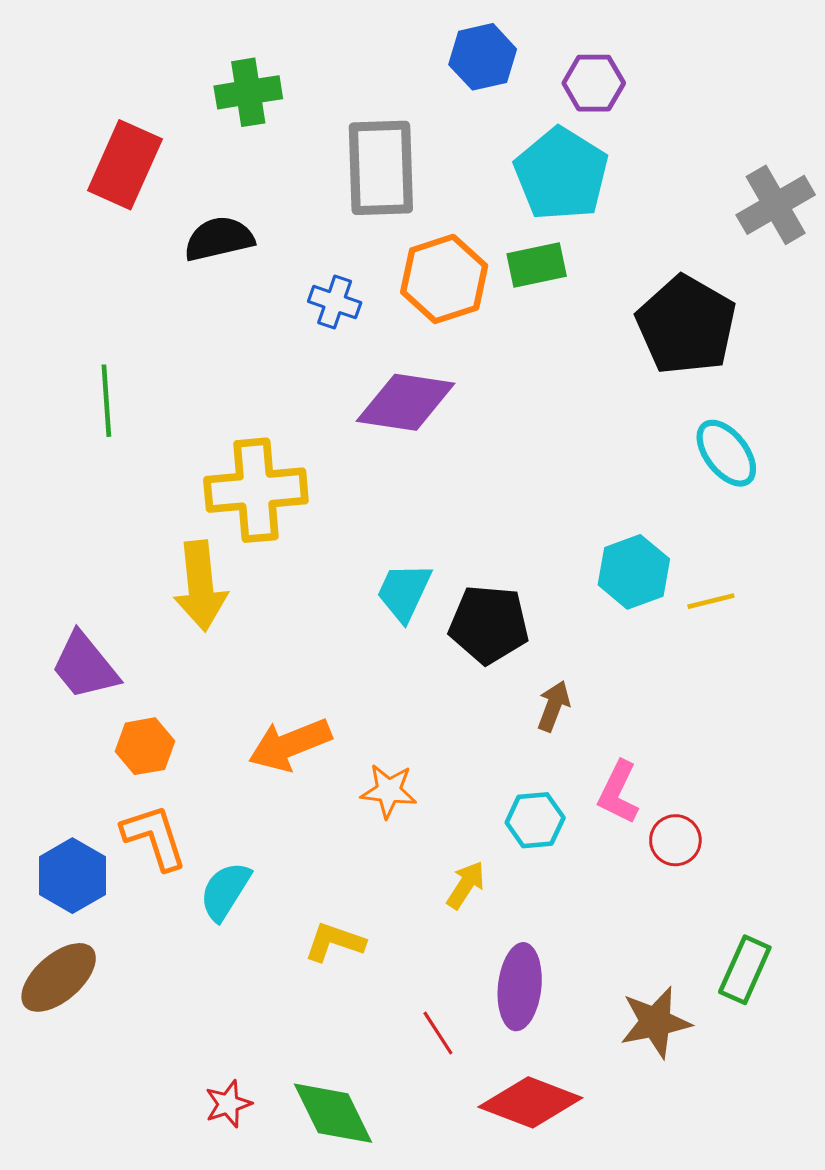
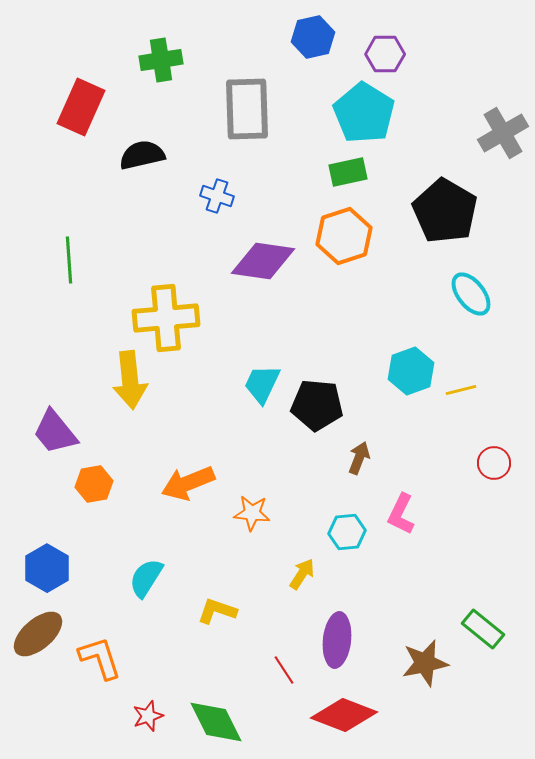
orange hexagon: (444, 279) -> (344, 236), moved
orange L-shape: (154, 837) -> (100, 658), moved
red circle: (675, 840) -> (494, 463), moved
green rectangle: (745, 970) -> (483, 629), turned -75

